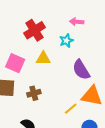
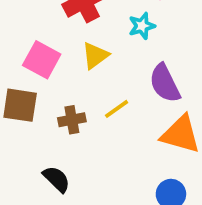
yellow triangle: (43, 58) -> (95, 56), turned -42
yellow line: (71, 109) -> (117, 109), moved

